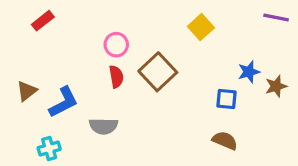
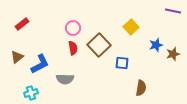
red rectangle: (43, 21) -> (22, 24), moved
yellow square: (201, 27) -> (131, 27), moved
blue square: (226, 99) -> (122, 63), moved
brown semicircle: (225, 141) -> (141, 88), turned 77

